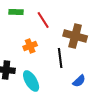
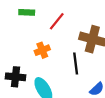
red line: (43, 20) -> (57, 21), turned 72

